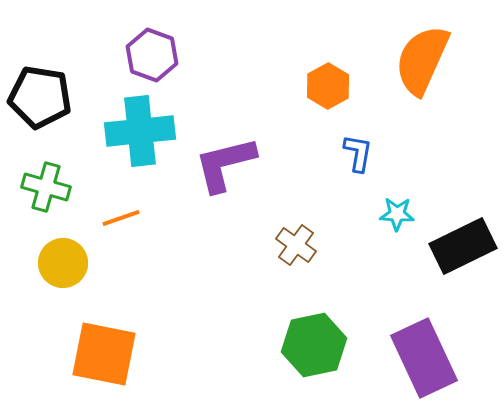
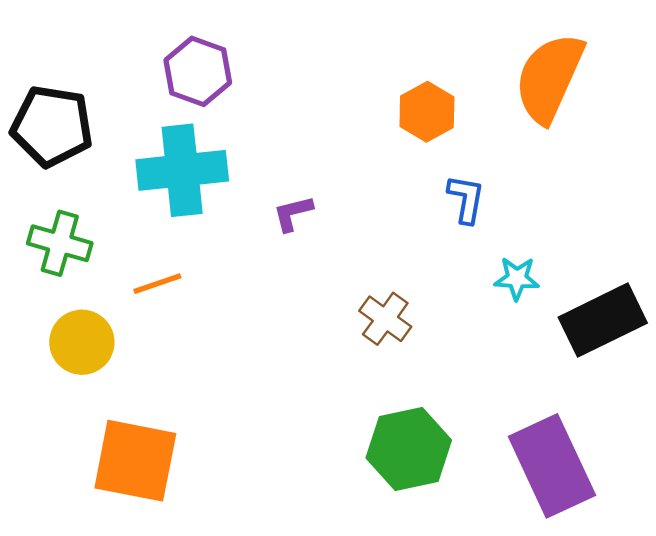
purple L-shape: (225, 164) -> (293, 213), size x0.5

